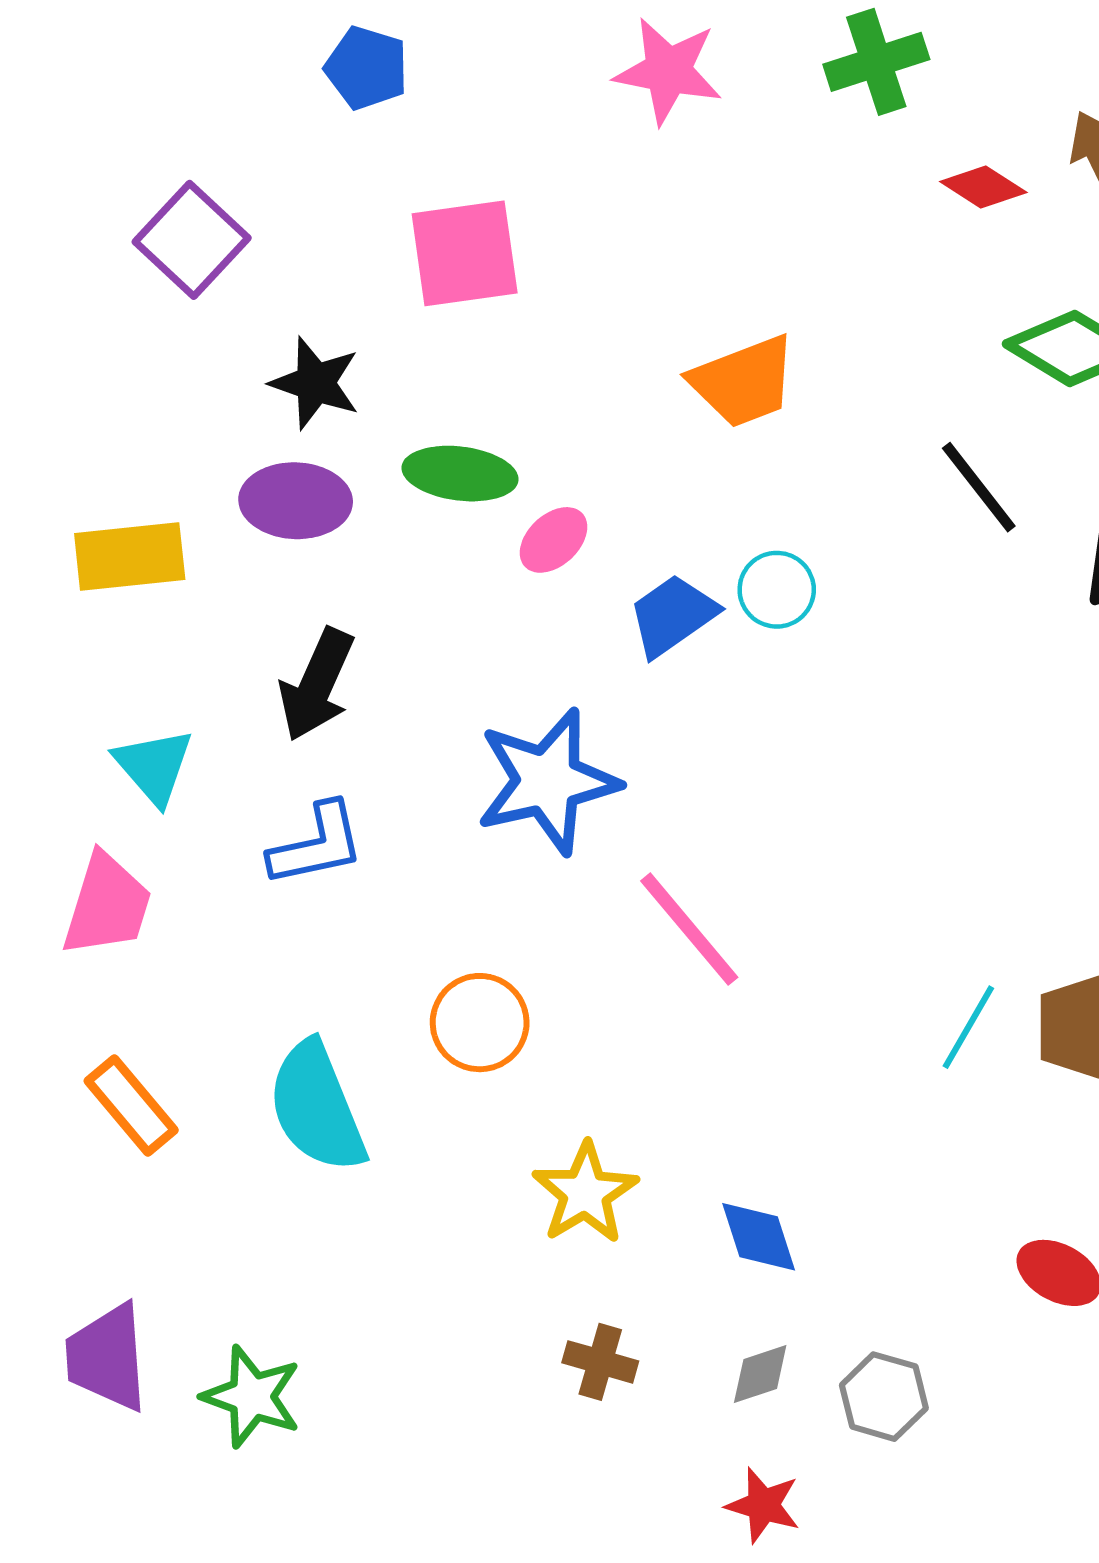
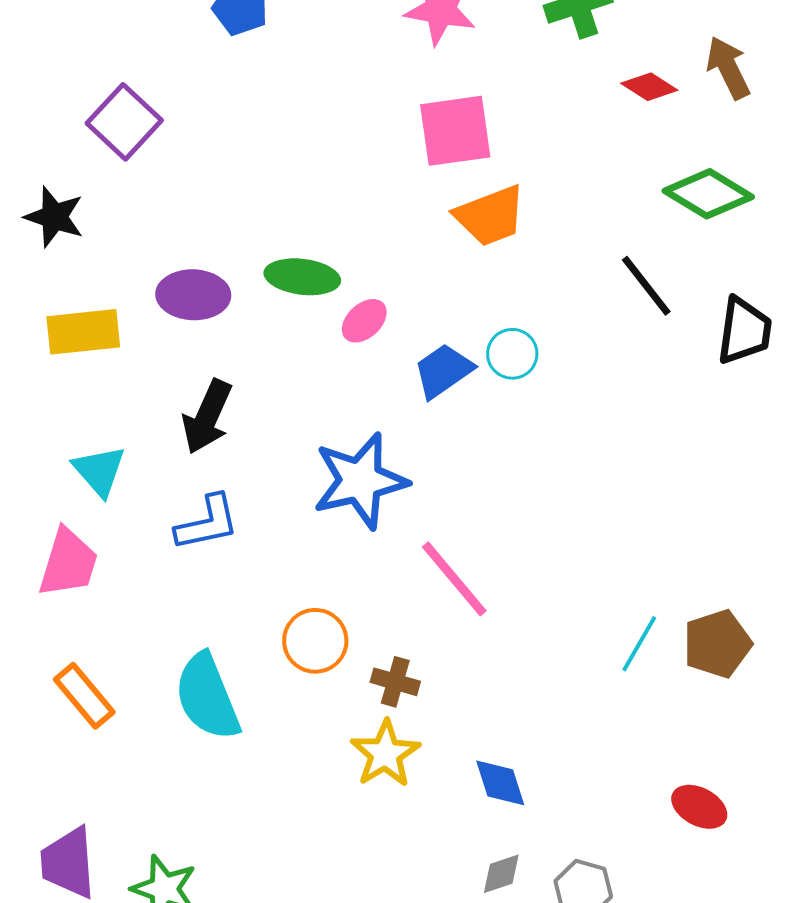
pink square: (465, 253) -> (455, 131), moved
black star: (315, 383) -> (54, 217), moved
brown cross: (600, 1362) -> (395, 682), moved

